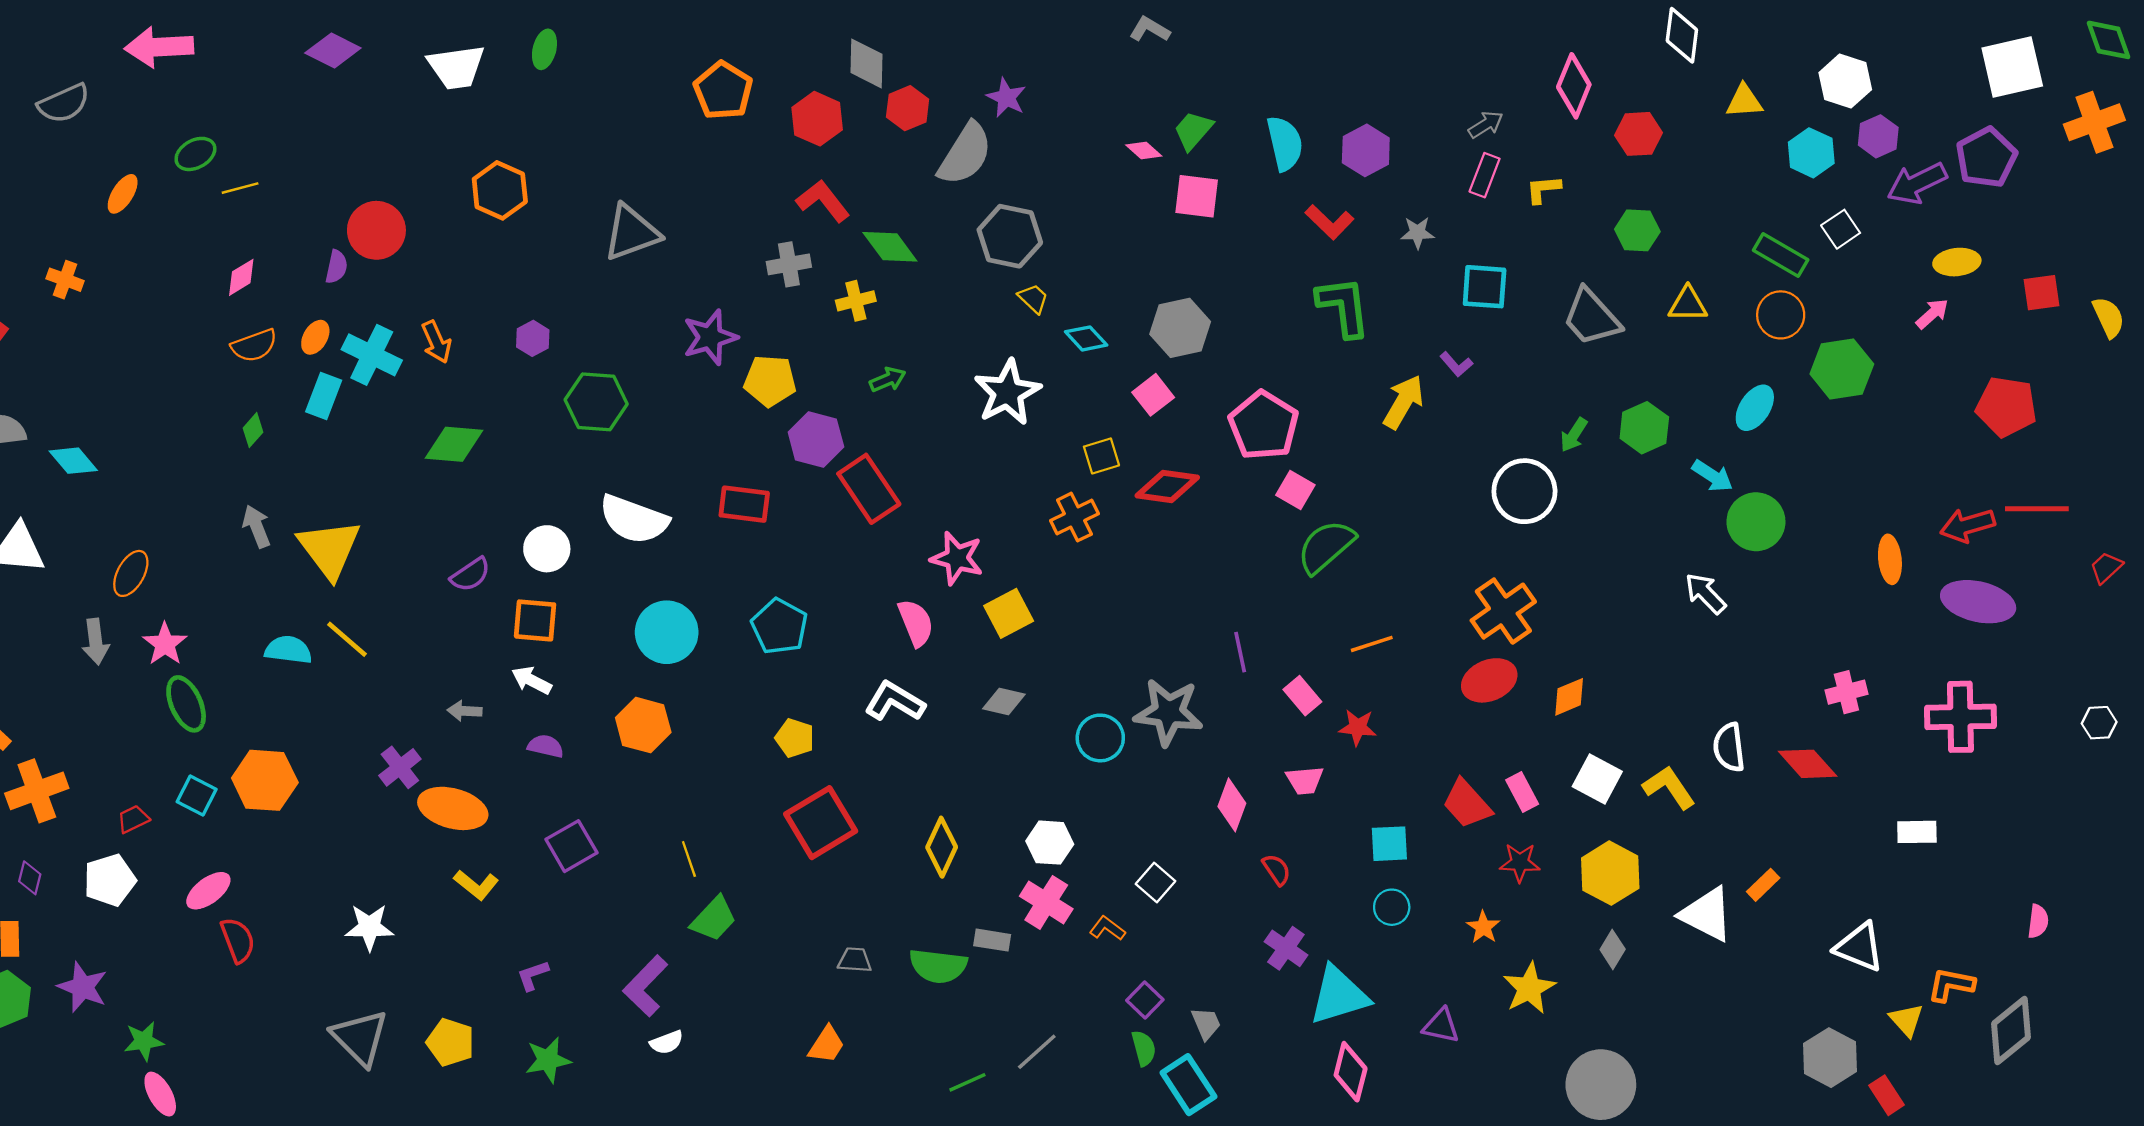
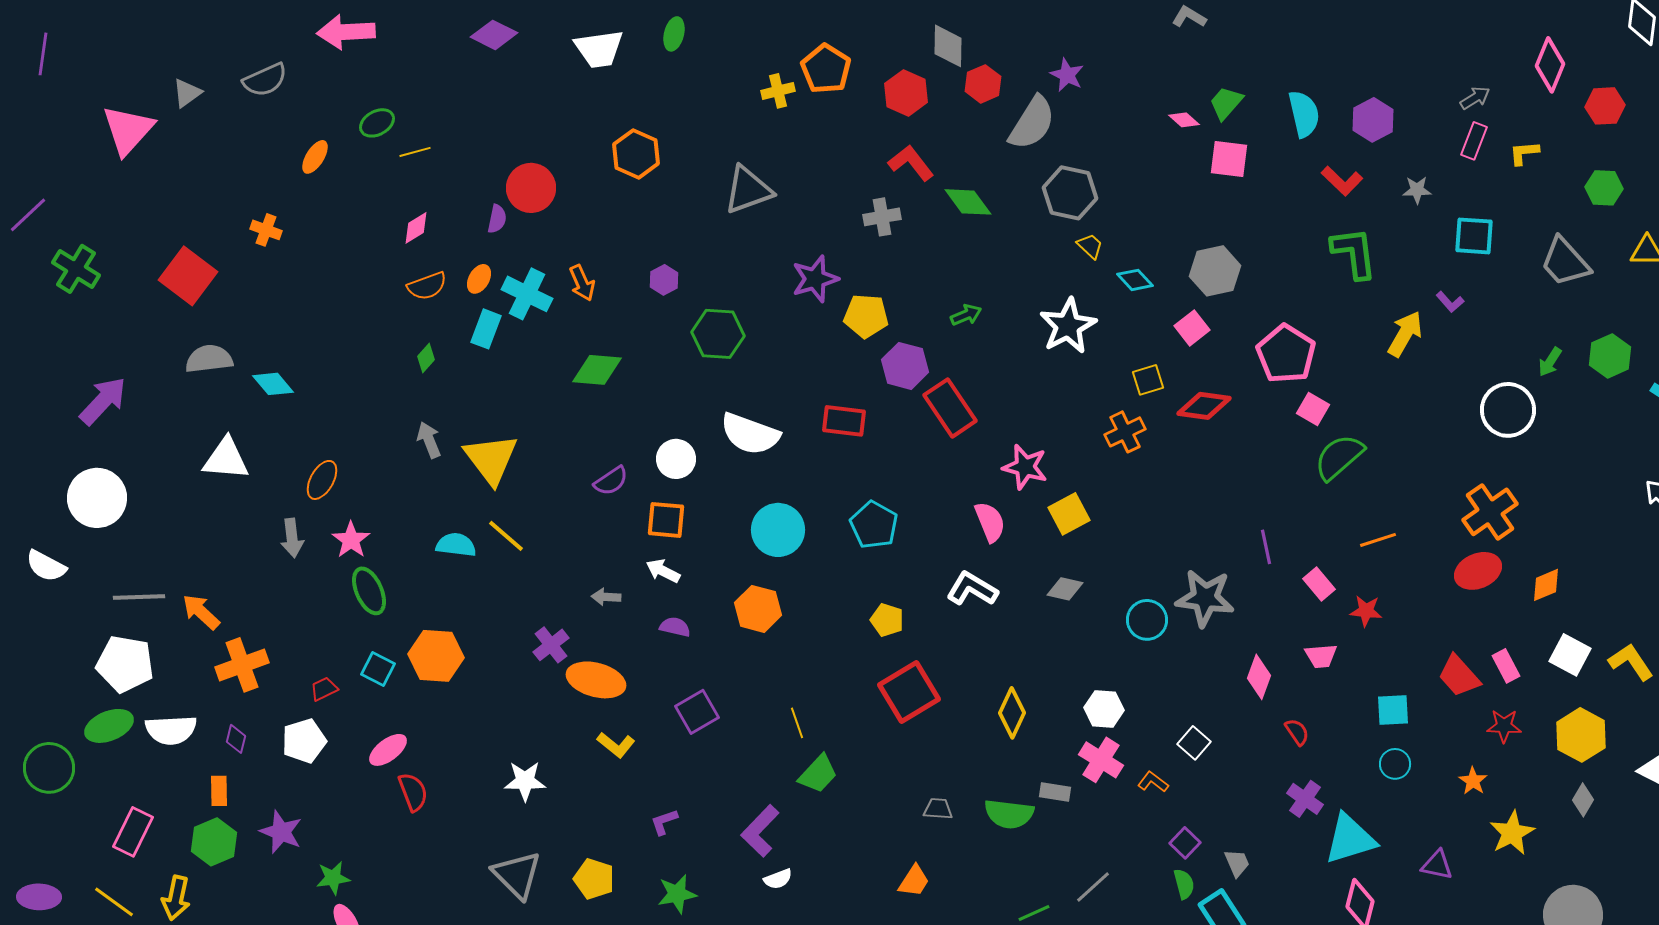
yellow cross: (856, 301) -> (778, 91), moved

